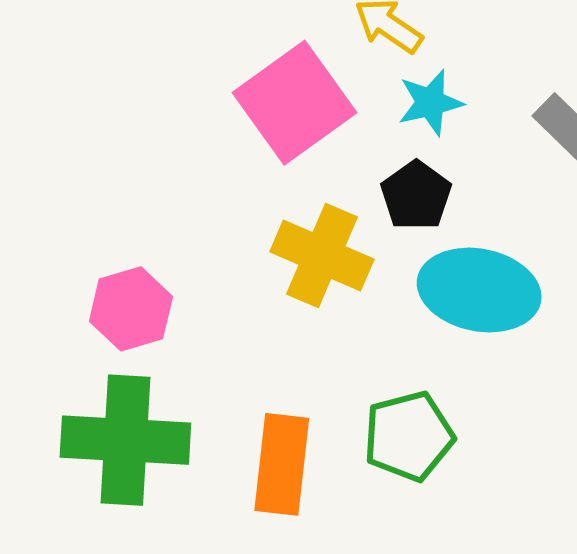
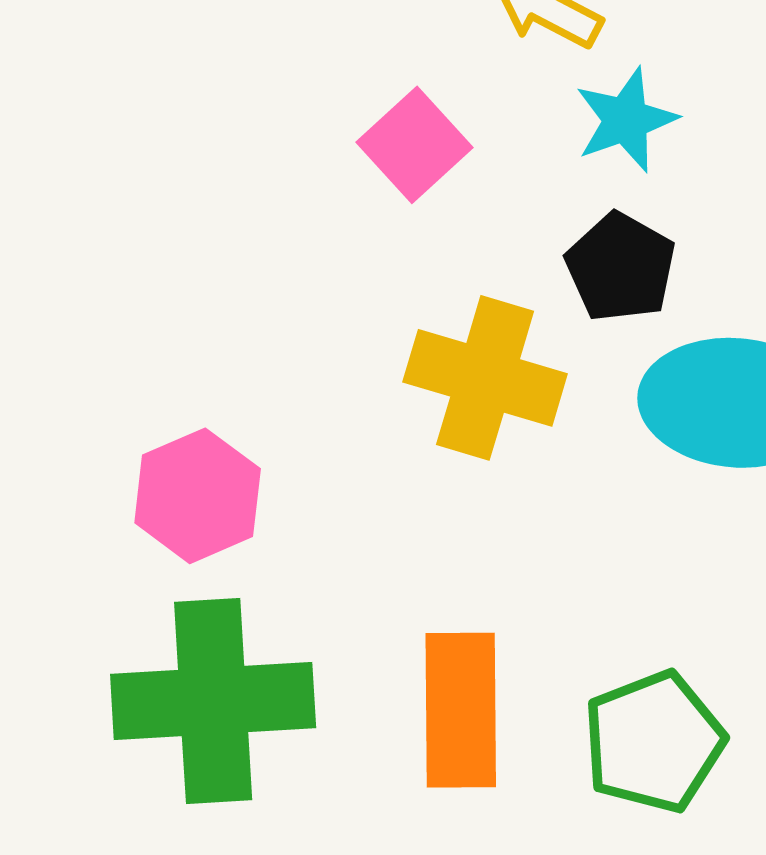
pink square: (295, 103) -> (414, 145), size x0.6
green pentagon: (409, 436) -> (654, 742), moved

